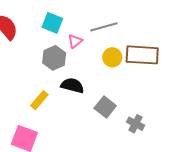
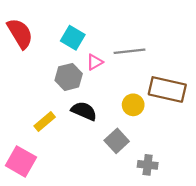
yellow circle: (112, 57) -> (133, 105), moved
gray cross: (136, 124) -> (148, 165), turned -30

